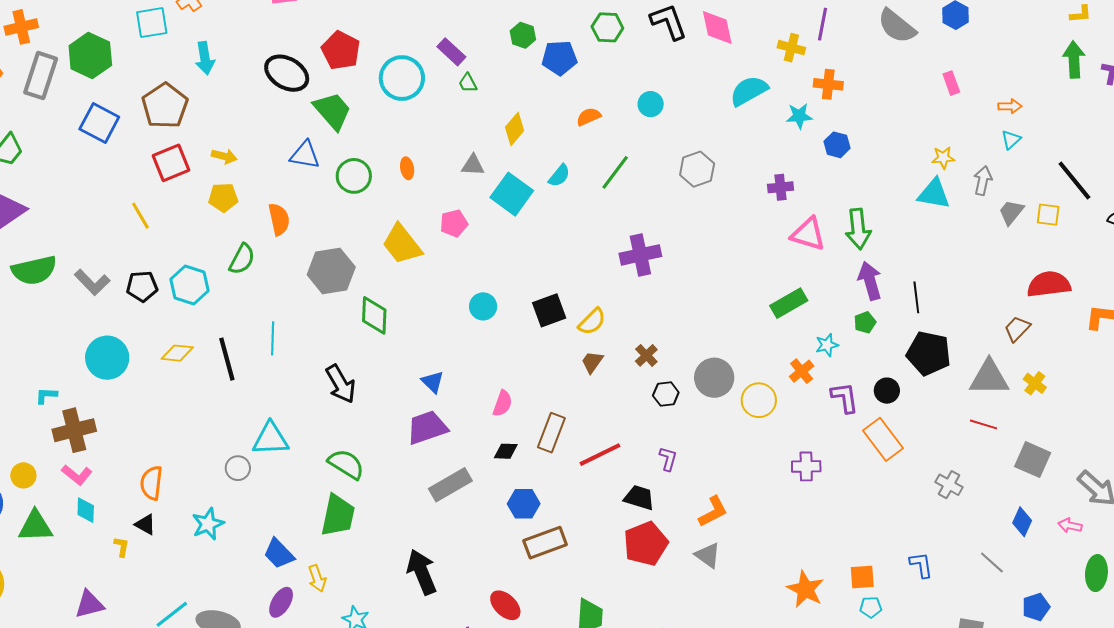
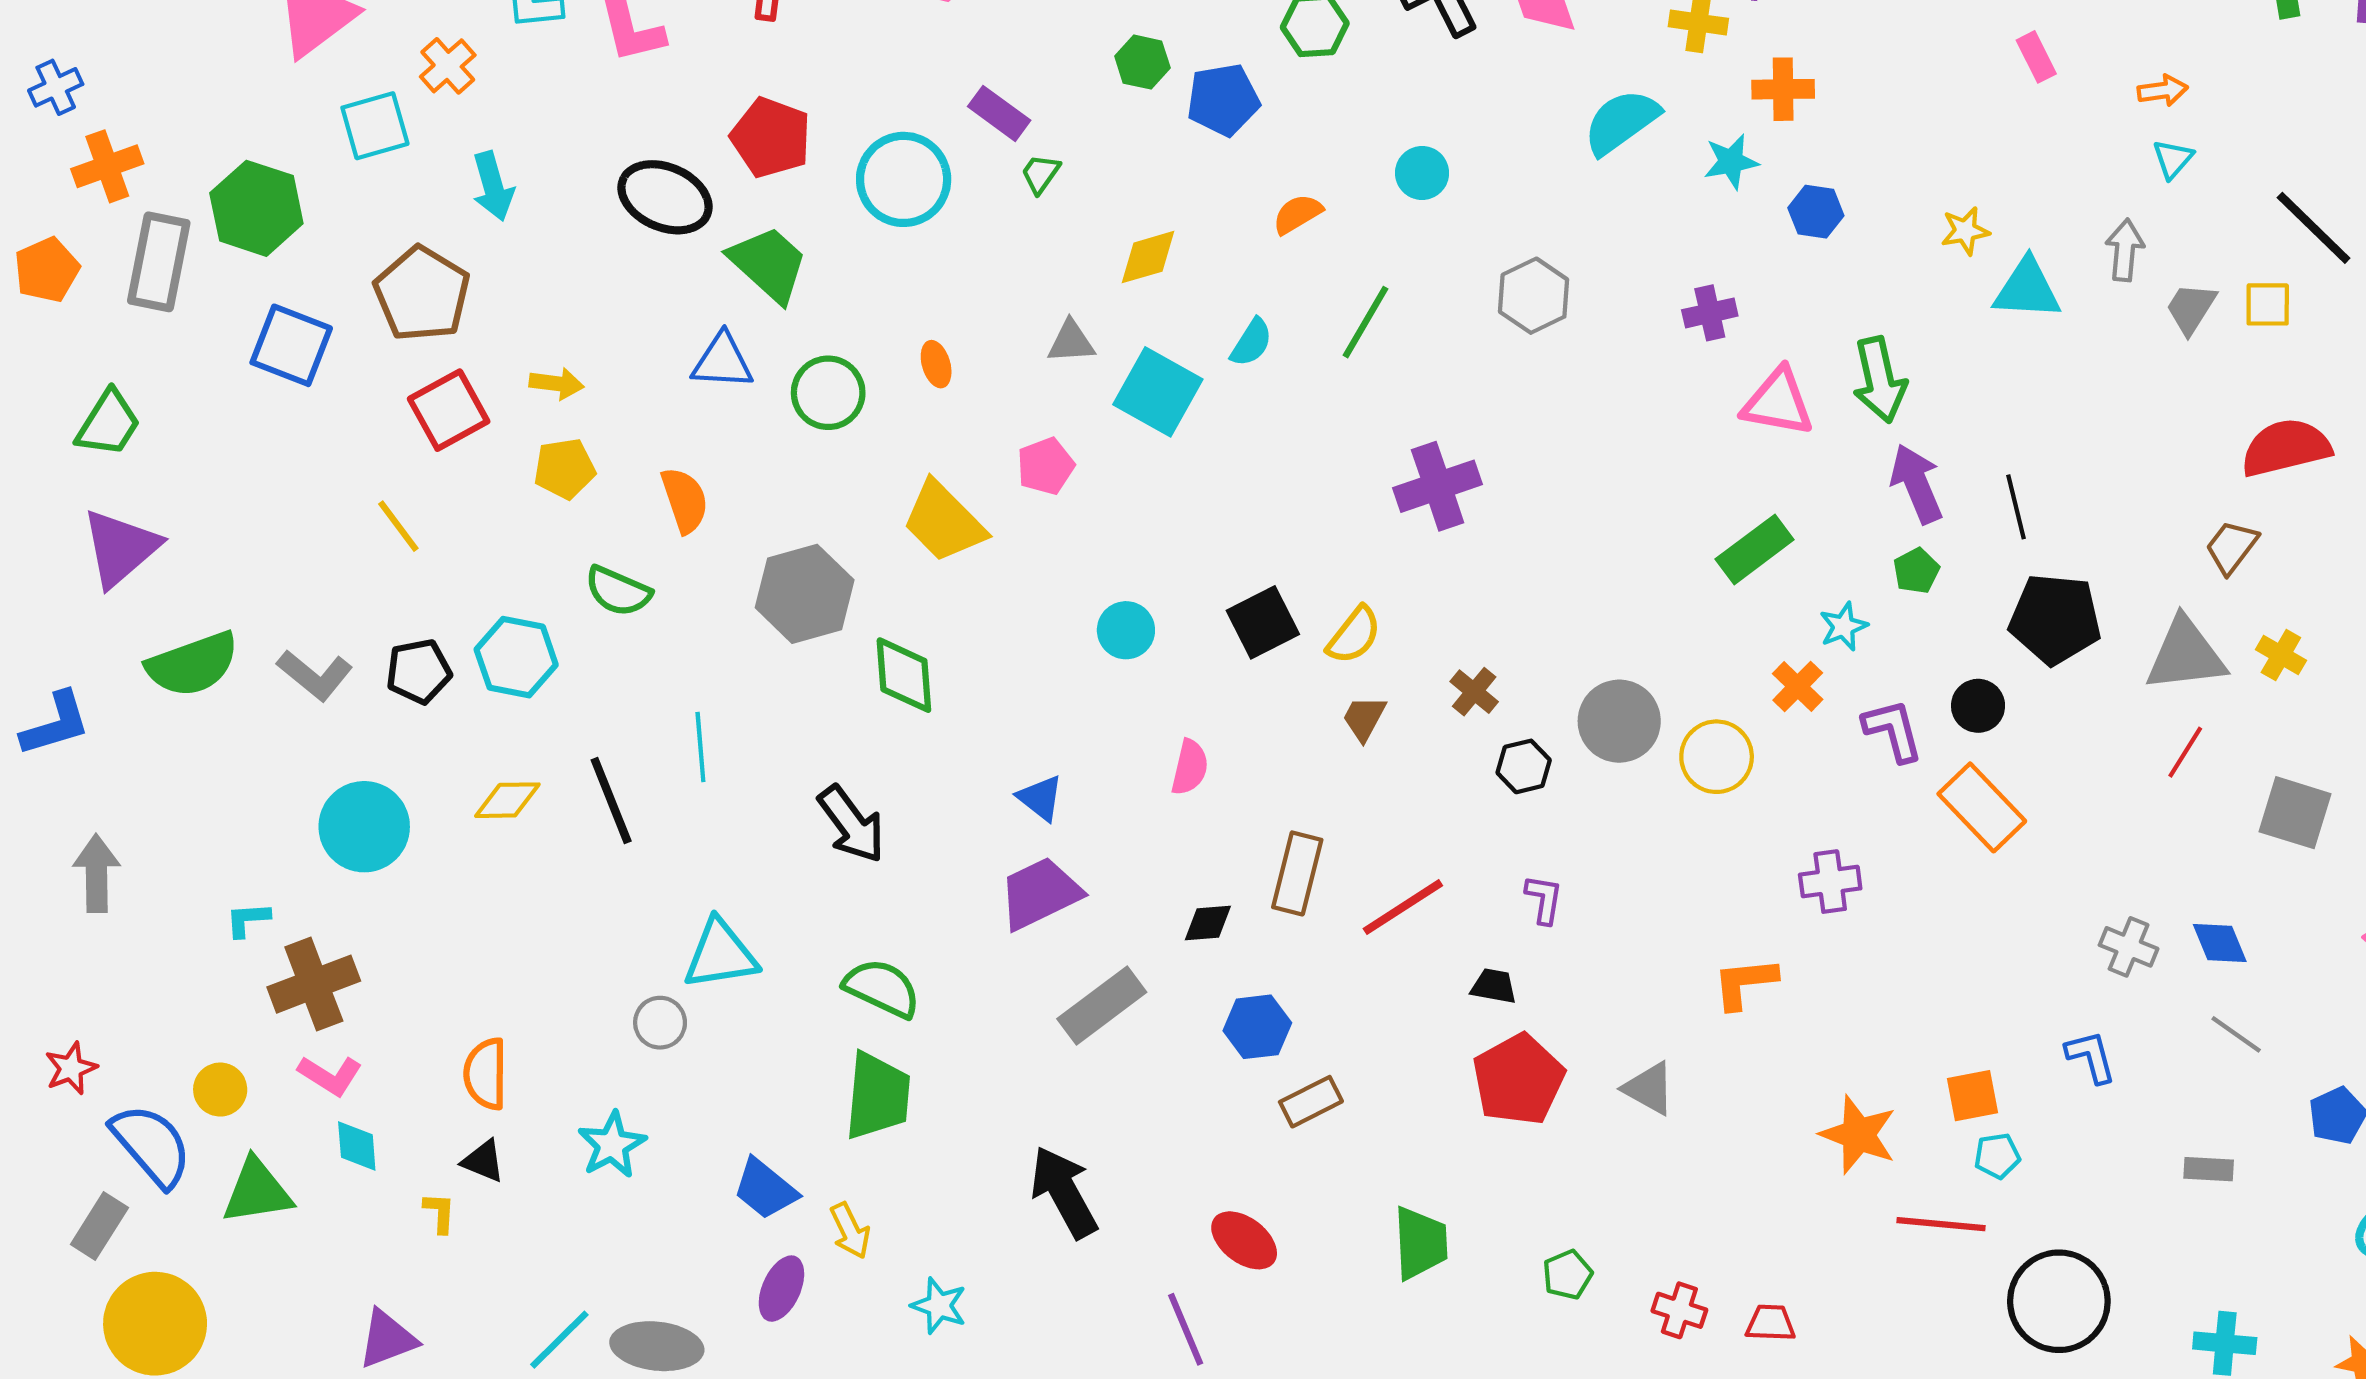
green trapezoid: (468, 83) -> (1040, 174), turned 70
yellow diamond: (515, 129) -> (1148, 257), turned 40
yellow star: (943, 158) -> (1965, 231), moved
green semicircle: (242, 259) -> (618, 591), turned 92
pink semicircle: (503, 403) -> (1190, 767), moved
red line: (983, 424) -> (2185, 752), turned -68
gray cross: (949, 485) -> (2129, 947), moved
black trapezoid: (639, 498) -> (1494, 986), size x0.7
orange L-shape: (713, 512) -> (1745, 983), moved, turned -152
blue diamond: (1022, 522) -> (2220, 943), moved, turned -40
brown rectangle: (545, 543) -> (1311, 1102), size x0.7

